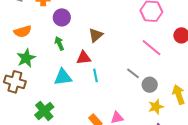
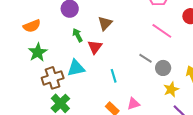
green arrow: (59, 43) -> (77, 35), moved
red triangle: (84, 58) -> (95, 47), turned -42
cyan line: (95, 75) -> (114, 76), moved
brown cross: (15, 82) -> (53, 78), moved, turned -30

